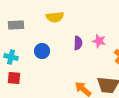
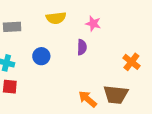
pink star: (99, 41) -> (93, 24), moved

